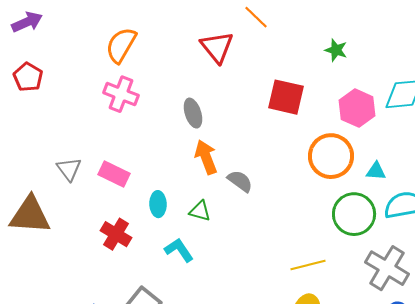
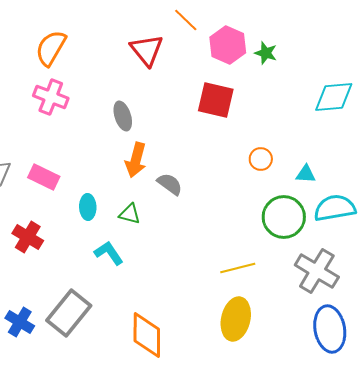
pink hexagon: (357, 108) -> (228, 45), moved
orange circle: (331, 156) -> (261, 159), size x0.5
orange arrow: (206, 157) -> (136, 160), turned -144
red cross: (116, 234) -> (28, 237), moved

